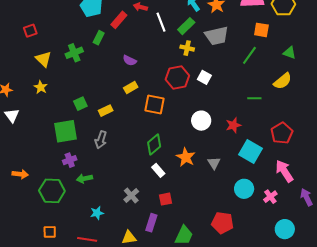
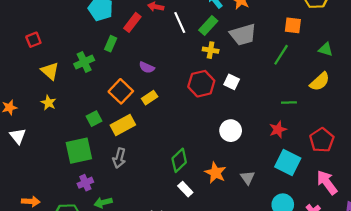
orange square: (154, 104) -> (121, 91), moved, turned 35
yellow rectangle: (106, 111) -> (123, 125), size x1.5
red star: (233, 125) -> (278, 130), moved

